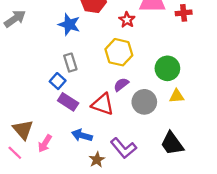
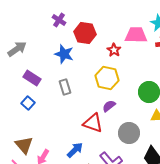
blue square: (58, 81) -> (28, 103), moved
purple rectangle: (68, 102) -> (32, 78), moved
gray circle: (144, 102) -> (129, 133), moved
blue arrow: (82, 135) -> (75, 150), turned 120

